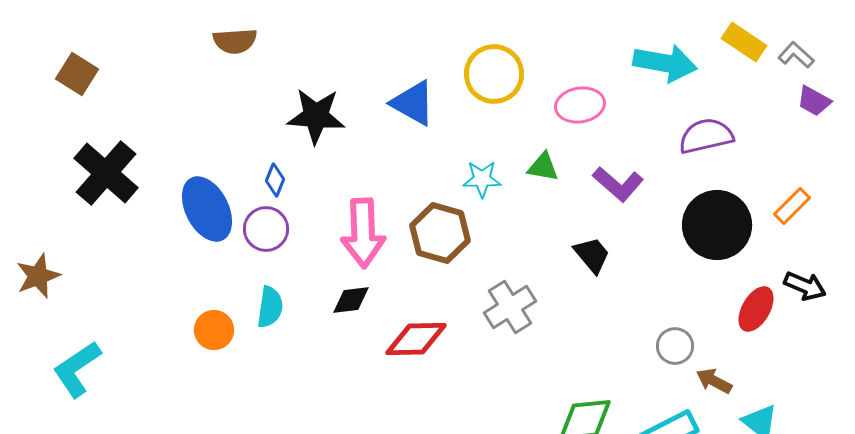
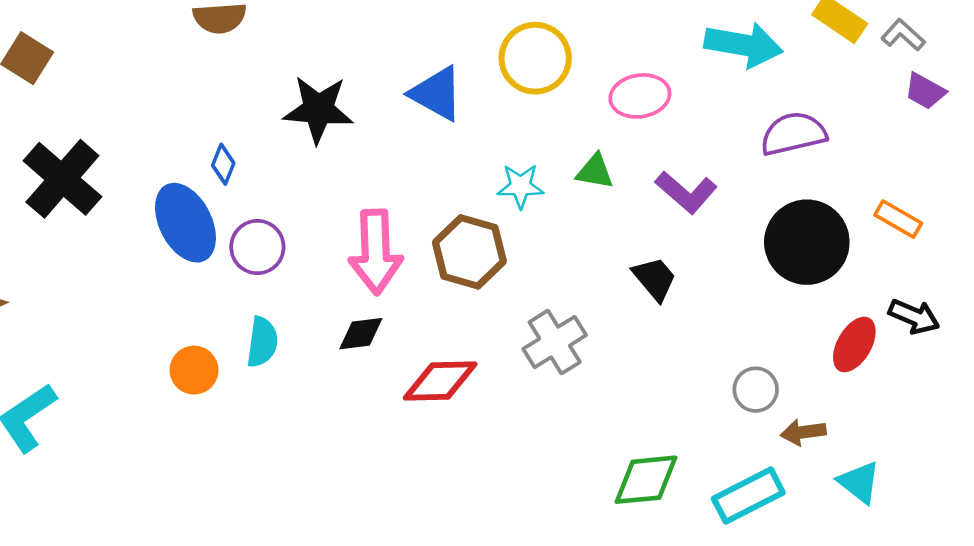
blue diamond: (275, 180) -> (223, 164), moved
orange rectangle: (792, 206) -> (898, 219), turned 75
brown arrow: (714, 381) -> (803, 432), turned -36

